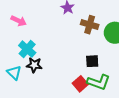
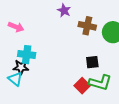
cyan cross: (27, 49) -> (27, 55), turned -30
black star: (34, 65) -> (21, 67), moved

